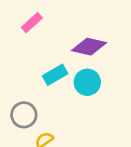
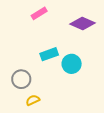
purple diamond: (89, 47) -> (82, 24), moved

